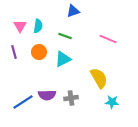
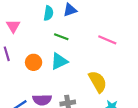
cyan semicircle: (38, 26) -> (48, 13), moved
orange circle: (39, 52) -> (34, 62), moved

